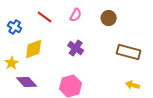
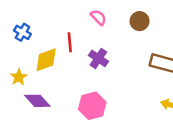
pink semicircle: (76, 15) -> (98, 17), turned -72
red line: (45, 17) -> (70, 42), moved, turned 49

